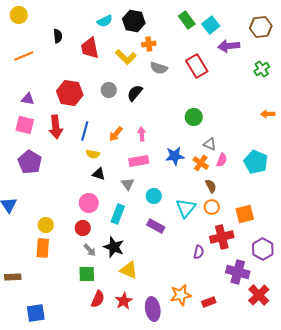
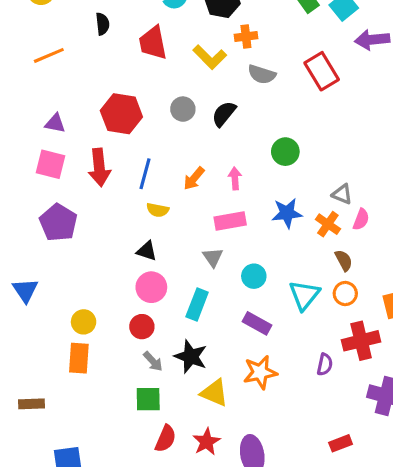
green circle: (194, 117) -> (285, 152), moved
black triangle: (99, 174) -> (147, 251), moved
orange star: (181, 295) -> (260, 372), moved

